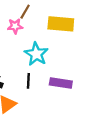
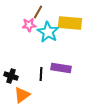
cyan star: (36, 54) -> (48, 32), moved
purple rectangle: (61, 83) -> (61, 68), moved

